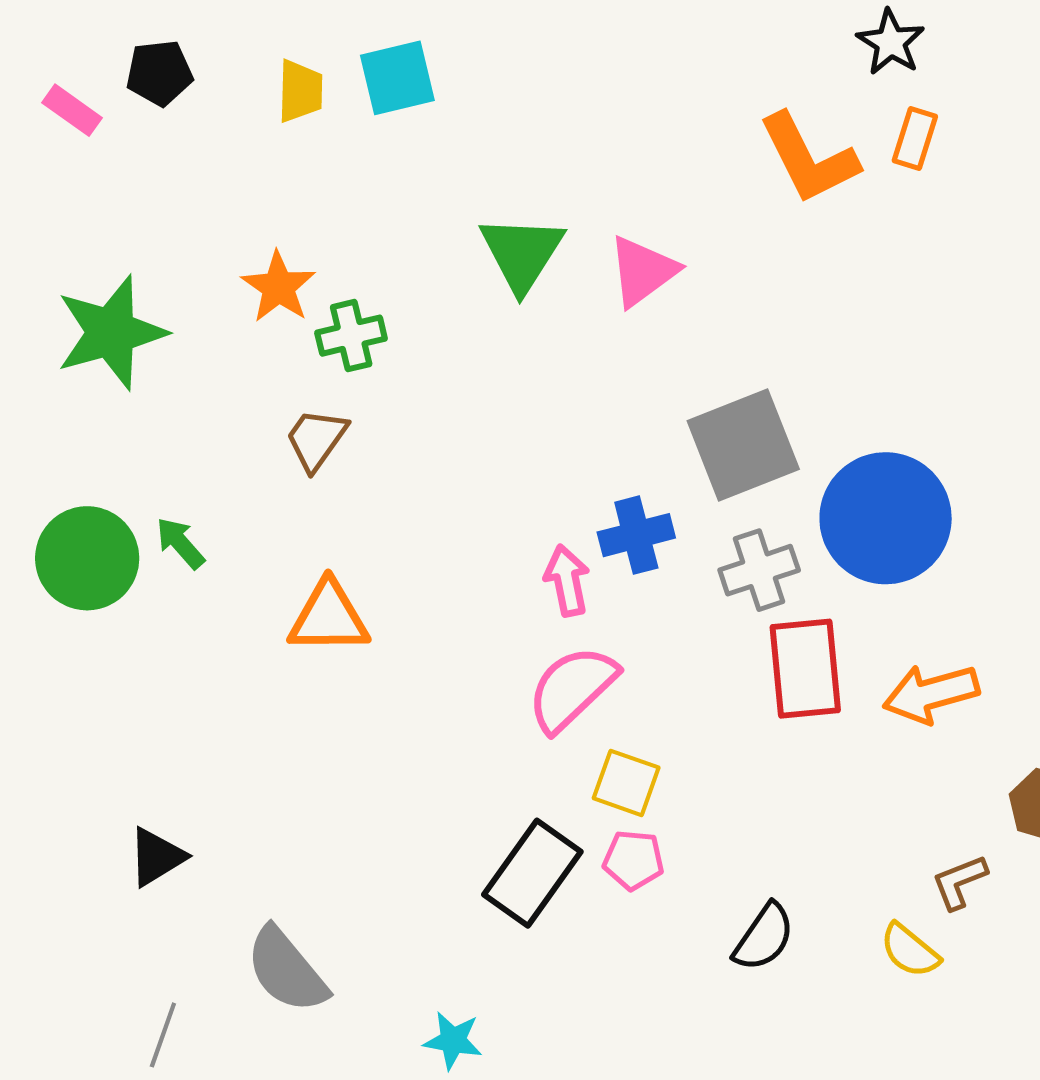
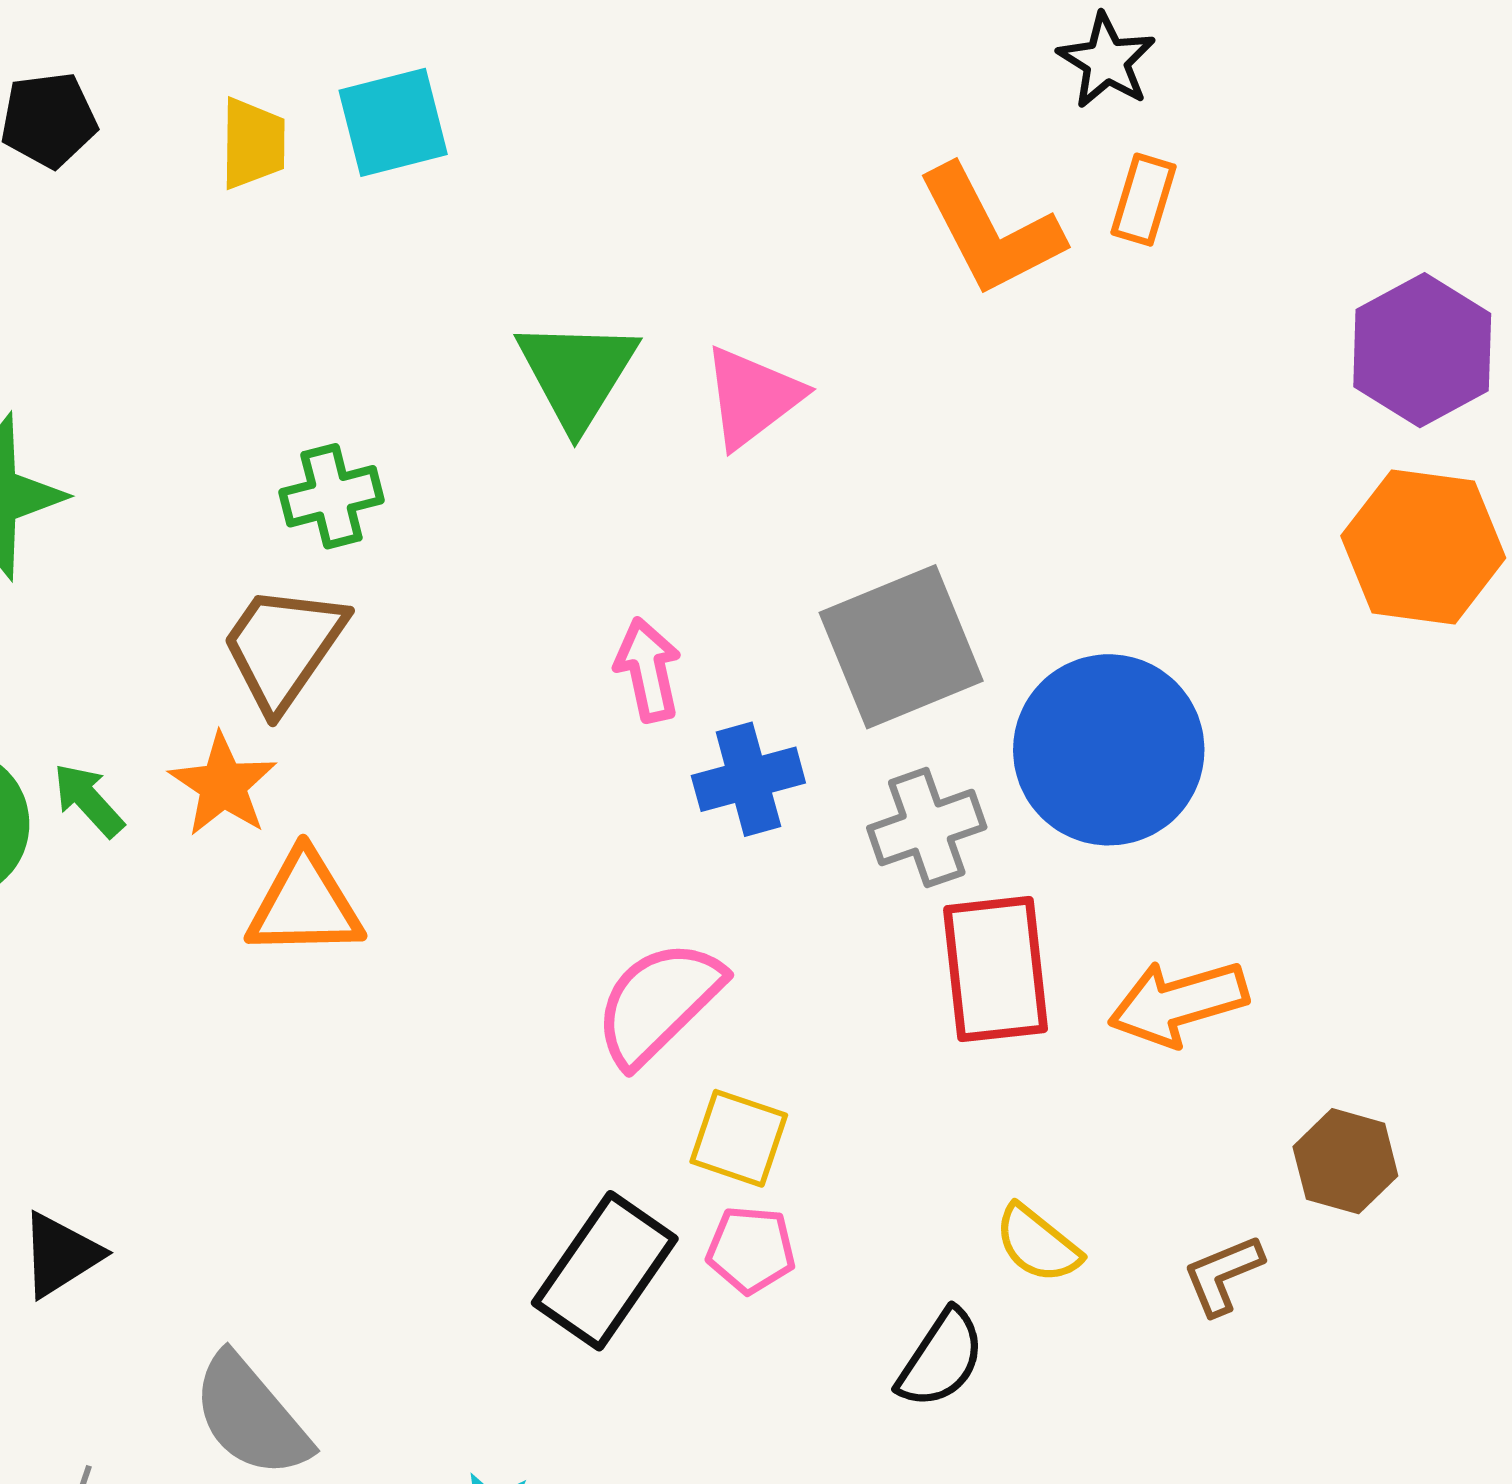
orange star: (279, 287) -> (223, 785), moved
brown trapezoid: (316, 439) -> (283, 647), size x1.4
pink arrow: (567, 580) -> (648, 670), moved
yellow semicircle: (910, 950) -> (1037, 1244), moved

